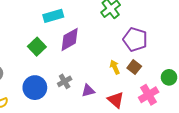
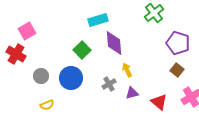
purple diamond: (70, 39) -> (114, 43), turned -65
yellow arrow: (115, 67) -> (127, 70), moved
blue circle: (35, 88) -> (71, 78), moved

